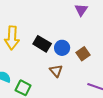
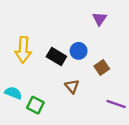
blue circle: (62, 48) -> (79, 51), moved

